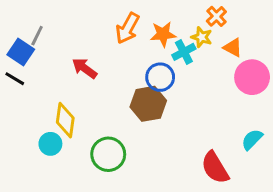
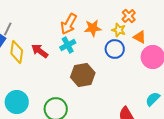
cyan cross: (184, 52) -> (68, 45), moved
blue circle: (160, 77) -> (115, 49), moved
yellow diamond: (65, 120) -> (17, 52), moved
cyan circle: (50, 144) -> (17, 102), size x1.5

